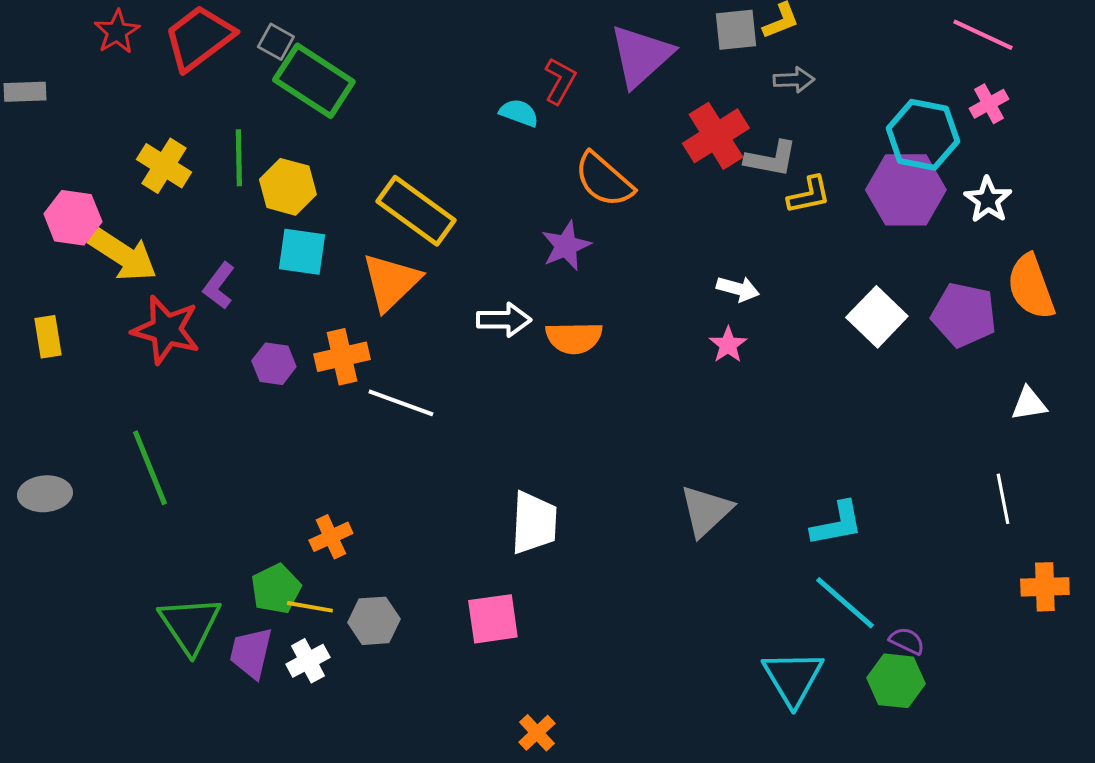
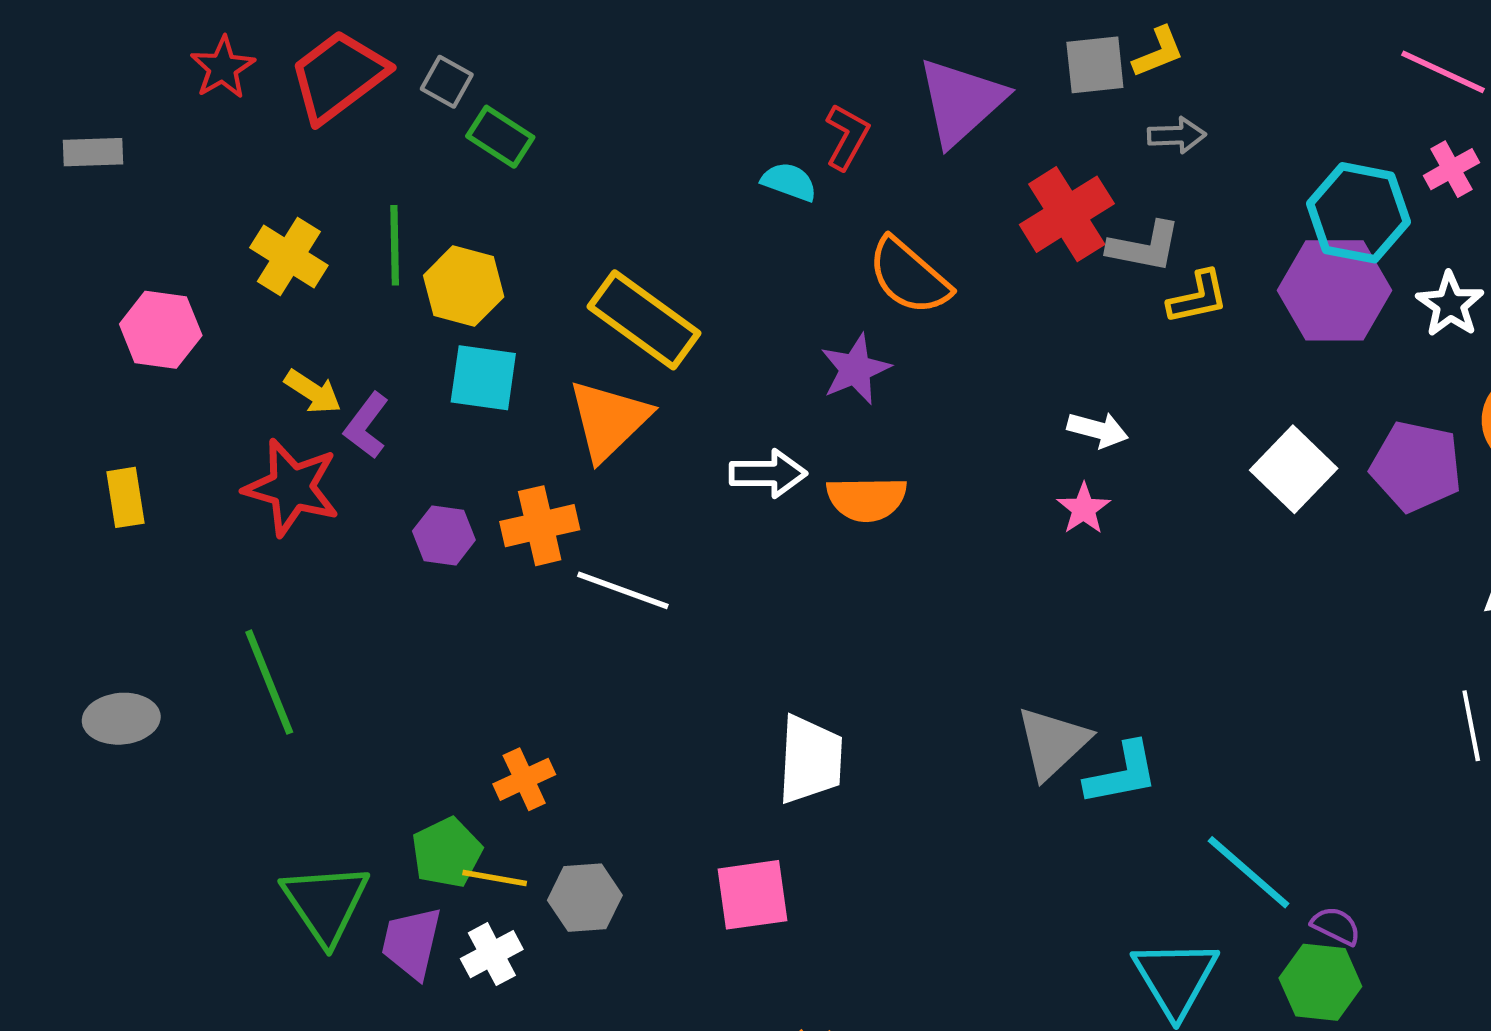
green rectangle: (314, 81) -> (500, 137), size x0.6
yellow arrow: (123, 255) -> (313, 392), moved, size x0.6
cyan L-shape: (837, 524) -> (1122, 774), moved

